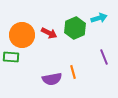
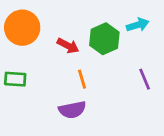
orange circle: (22, 35) -> (22, 28), moved
orange line: (73, 72) -> (82, 79), moved

